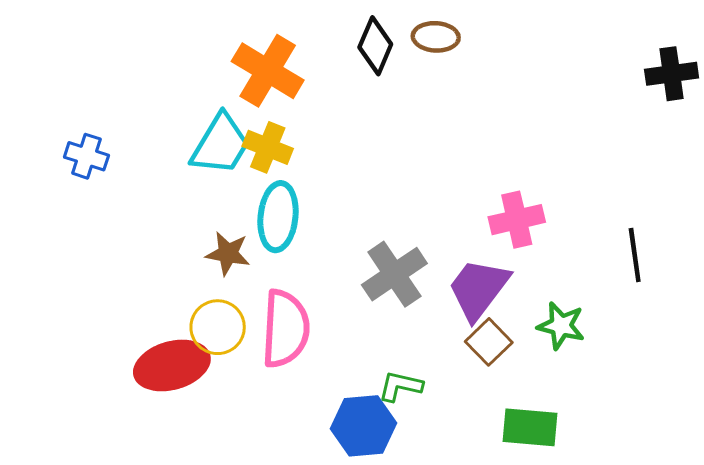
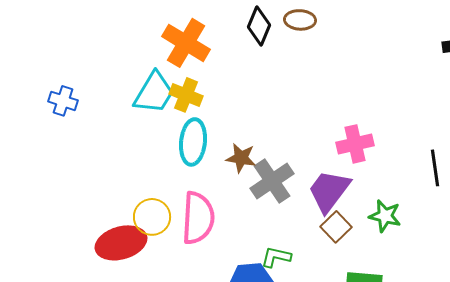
brown star: (228, 253) -> (241, 158), moved

